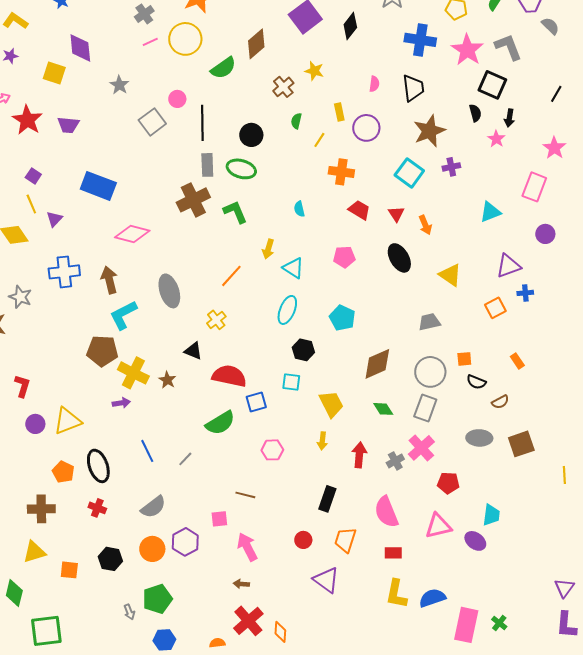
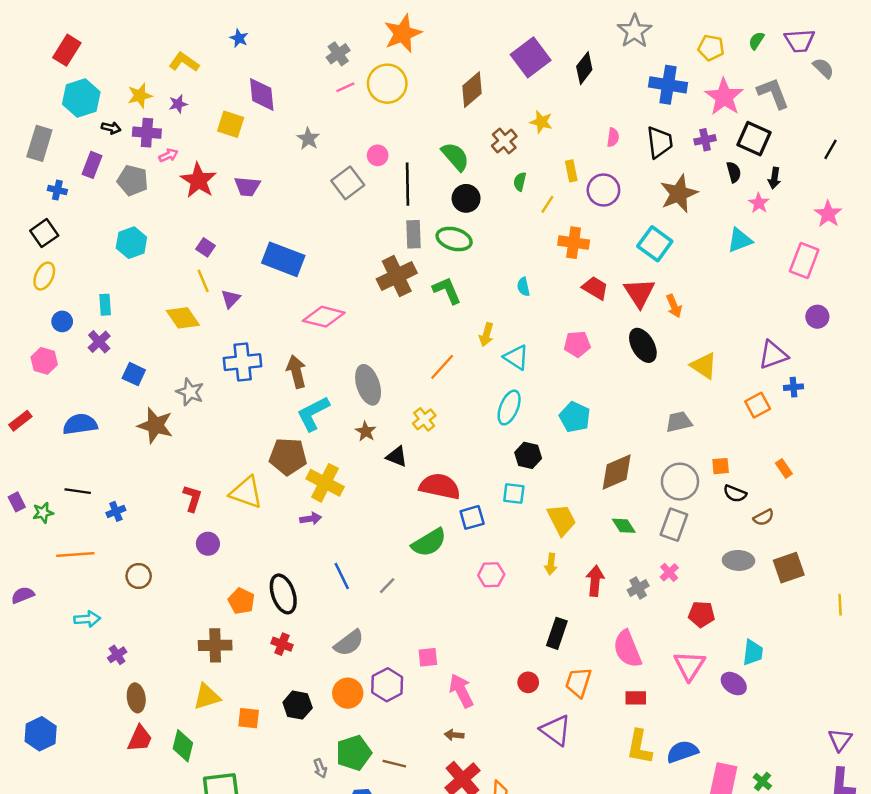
green semicircle: (223, 68) -> (455, 157), moved, turned -96
purple cross: (451, 167) -> (705, 140), moved
cyan triangle: (490, 212) -> (740, 240), moved
red triangle: (396, 214) -> (639, 293), size x1.6
brown star: (167, 380) -> (366, 431), moved
yellow triangle: (67, 421) -> (246, 492), moved, turned 40
pink cross: (421, 448) -> (669, 572), size x0.6
brown line: (245, 495) -> (394, 764), moved
pink triangle: (438, 526) -> (690, 666), turned -44

